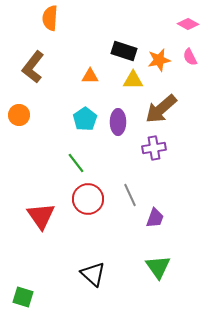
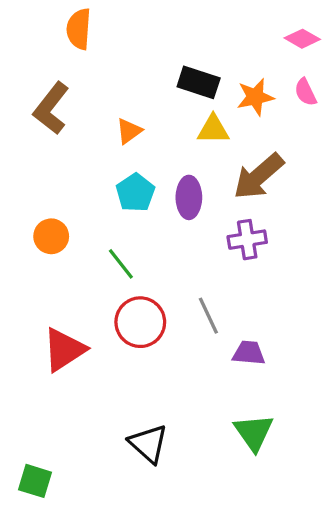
orange triangle: (90, 76) -> (129, 131), moved, turned -36
orange circle: (19, 115) -> (51, 236), moved
red triangle: (41, 216) -> (64, 350), turned 32
purple trapezoid: (155, 218) -> (249, 353), turned -105

